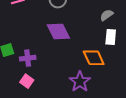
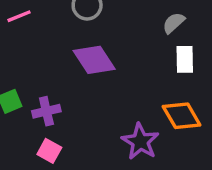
orange diamond: (94, 58) -> (182, 116), moved

